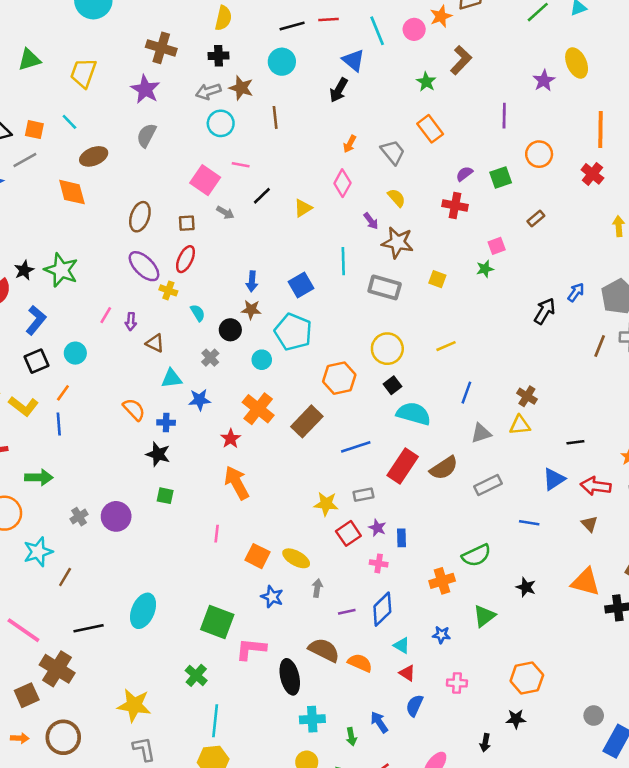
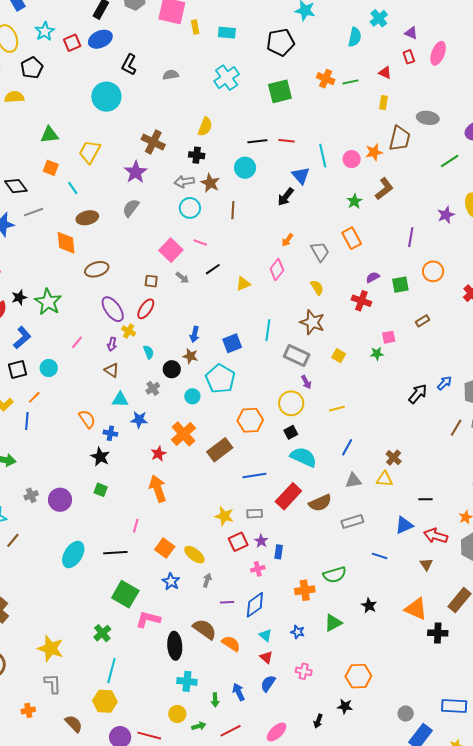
orange square: (34, 130) -> (51, 168), moved
brown ellipse: (140, 217) -> (97, 269), moved, turned 45
purple arrow: (371, 221) -> (306, 382), moved
purple arrow: (131, 321) -> (112, 344), moved
pink cross: (379, 563) -> (258, 569), turned -32
cyan ellipse: (143, 611) -> (73, 554), moved
black line: (89, 628) -> (115, 553), moved

